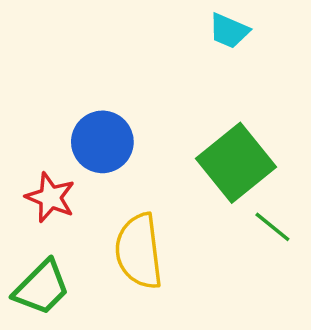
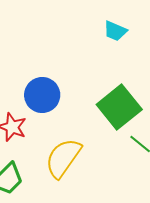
yellow semicircle: (139, 251) -> (63, 158), turned 42

